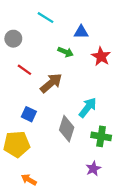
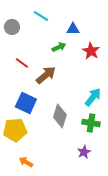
gray circle: (13, 39) -> (12, 27), moved
green arrow: (66, 52) -> (59, 47), turned -48
cyan arrow: (88, 107) -> (93, 97), moved
blue square: (29, 114) -> (26, 103), size x1.5

